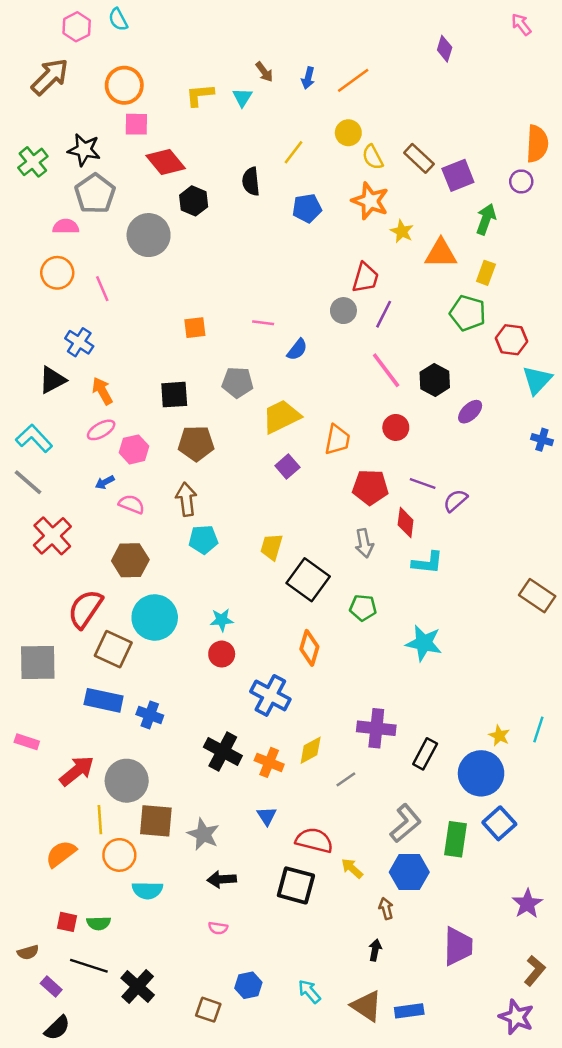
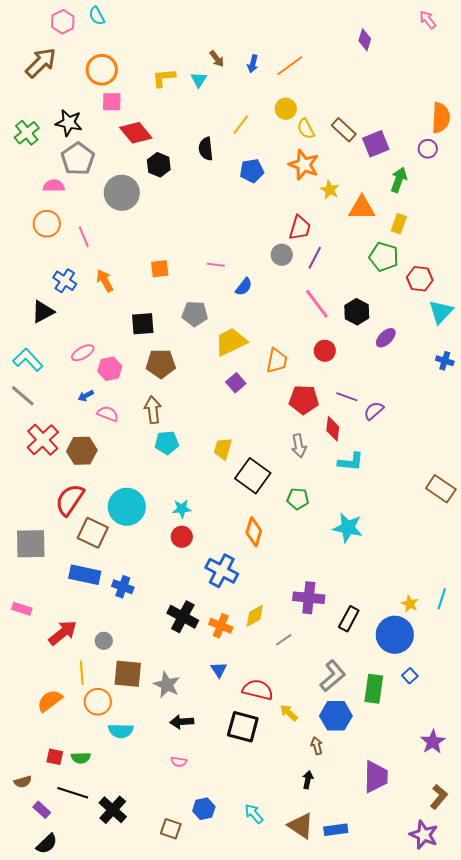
orange arrow: (102, 391) -> (105, 281), moved
brown hexagon: (130, 560) -> (82, 451), moved
gray circle: (127, 781) -> (104, 641), size x0.5
blue square: (499, 823) -> (410, 676), size x0.6

